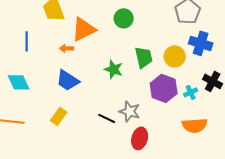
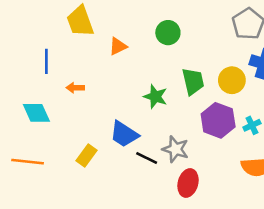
orange triangle: (84, 29) -> (118, 46), size x0.6
orange arrow: (67, 48) -> (75, 88), moved
blue trapezoid: (68, 80) -> (124, 134), moved

